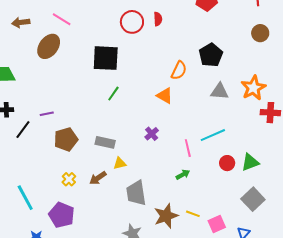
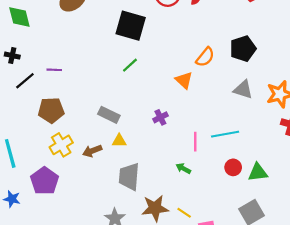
brown pentagon: (66, 139) -> (51, 110), moved
green arrow: (183, 174) -> (183, 168), turned -136
yellow cross: (69, 179) -> (61, 145), size x1.5

